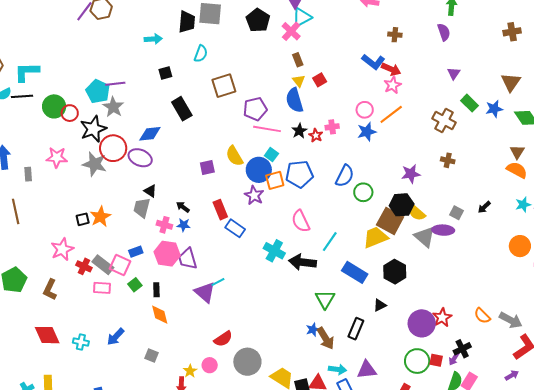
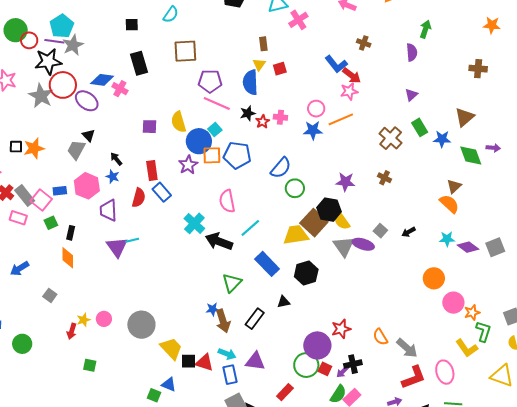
pink cross: (291, 31) -> (298, 20), moved
purple line: (115, 84) -> (54, 41), moved
pink cross: (164, 225) -> (120, 89), moved
pink hexagon: (167, 254) -> (87, 186), moved
purple circle: (422, 323) -> (317, 345), moved
red semicircle: (223, 339) -> (139, 198), moved, turned -54

